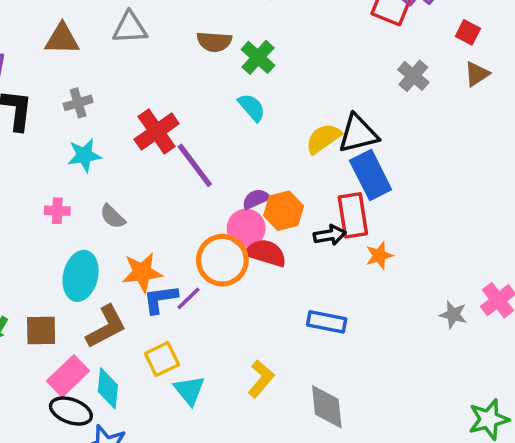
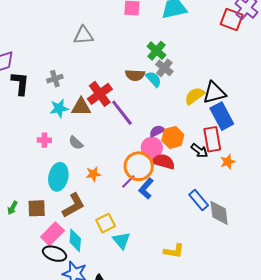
brown triangle: (62, 39) -> (81, 107), moved
brown semicircle: (214, 42) -> (135, 75), moved
gray cross: (413, 76) -> (164, 68), moved
black arrow: (330, 235) -> (199, 151), turned 48
orange star: (142, 272) -> (93, 174), size x0.7
purple line: (189, 298) -> (128, 181), moved
blue L-shape: (160, 299) -> (146, 189), moved, turned -40
blue rectangle: (327, 322) -> (199, 200), turned 40
yellow L-shape: (261, 379) -> (174, 251), moved, turned 60
gray diamond: (327, 407) -> (219, 213), moved

